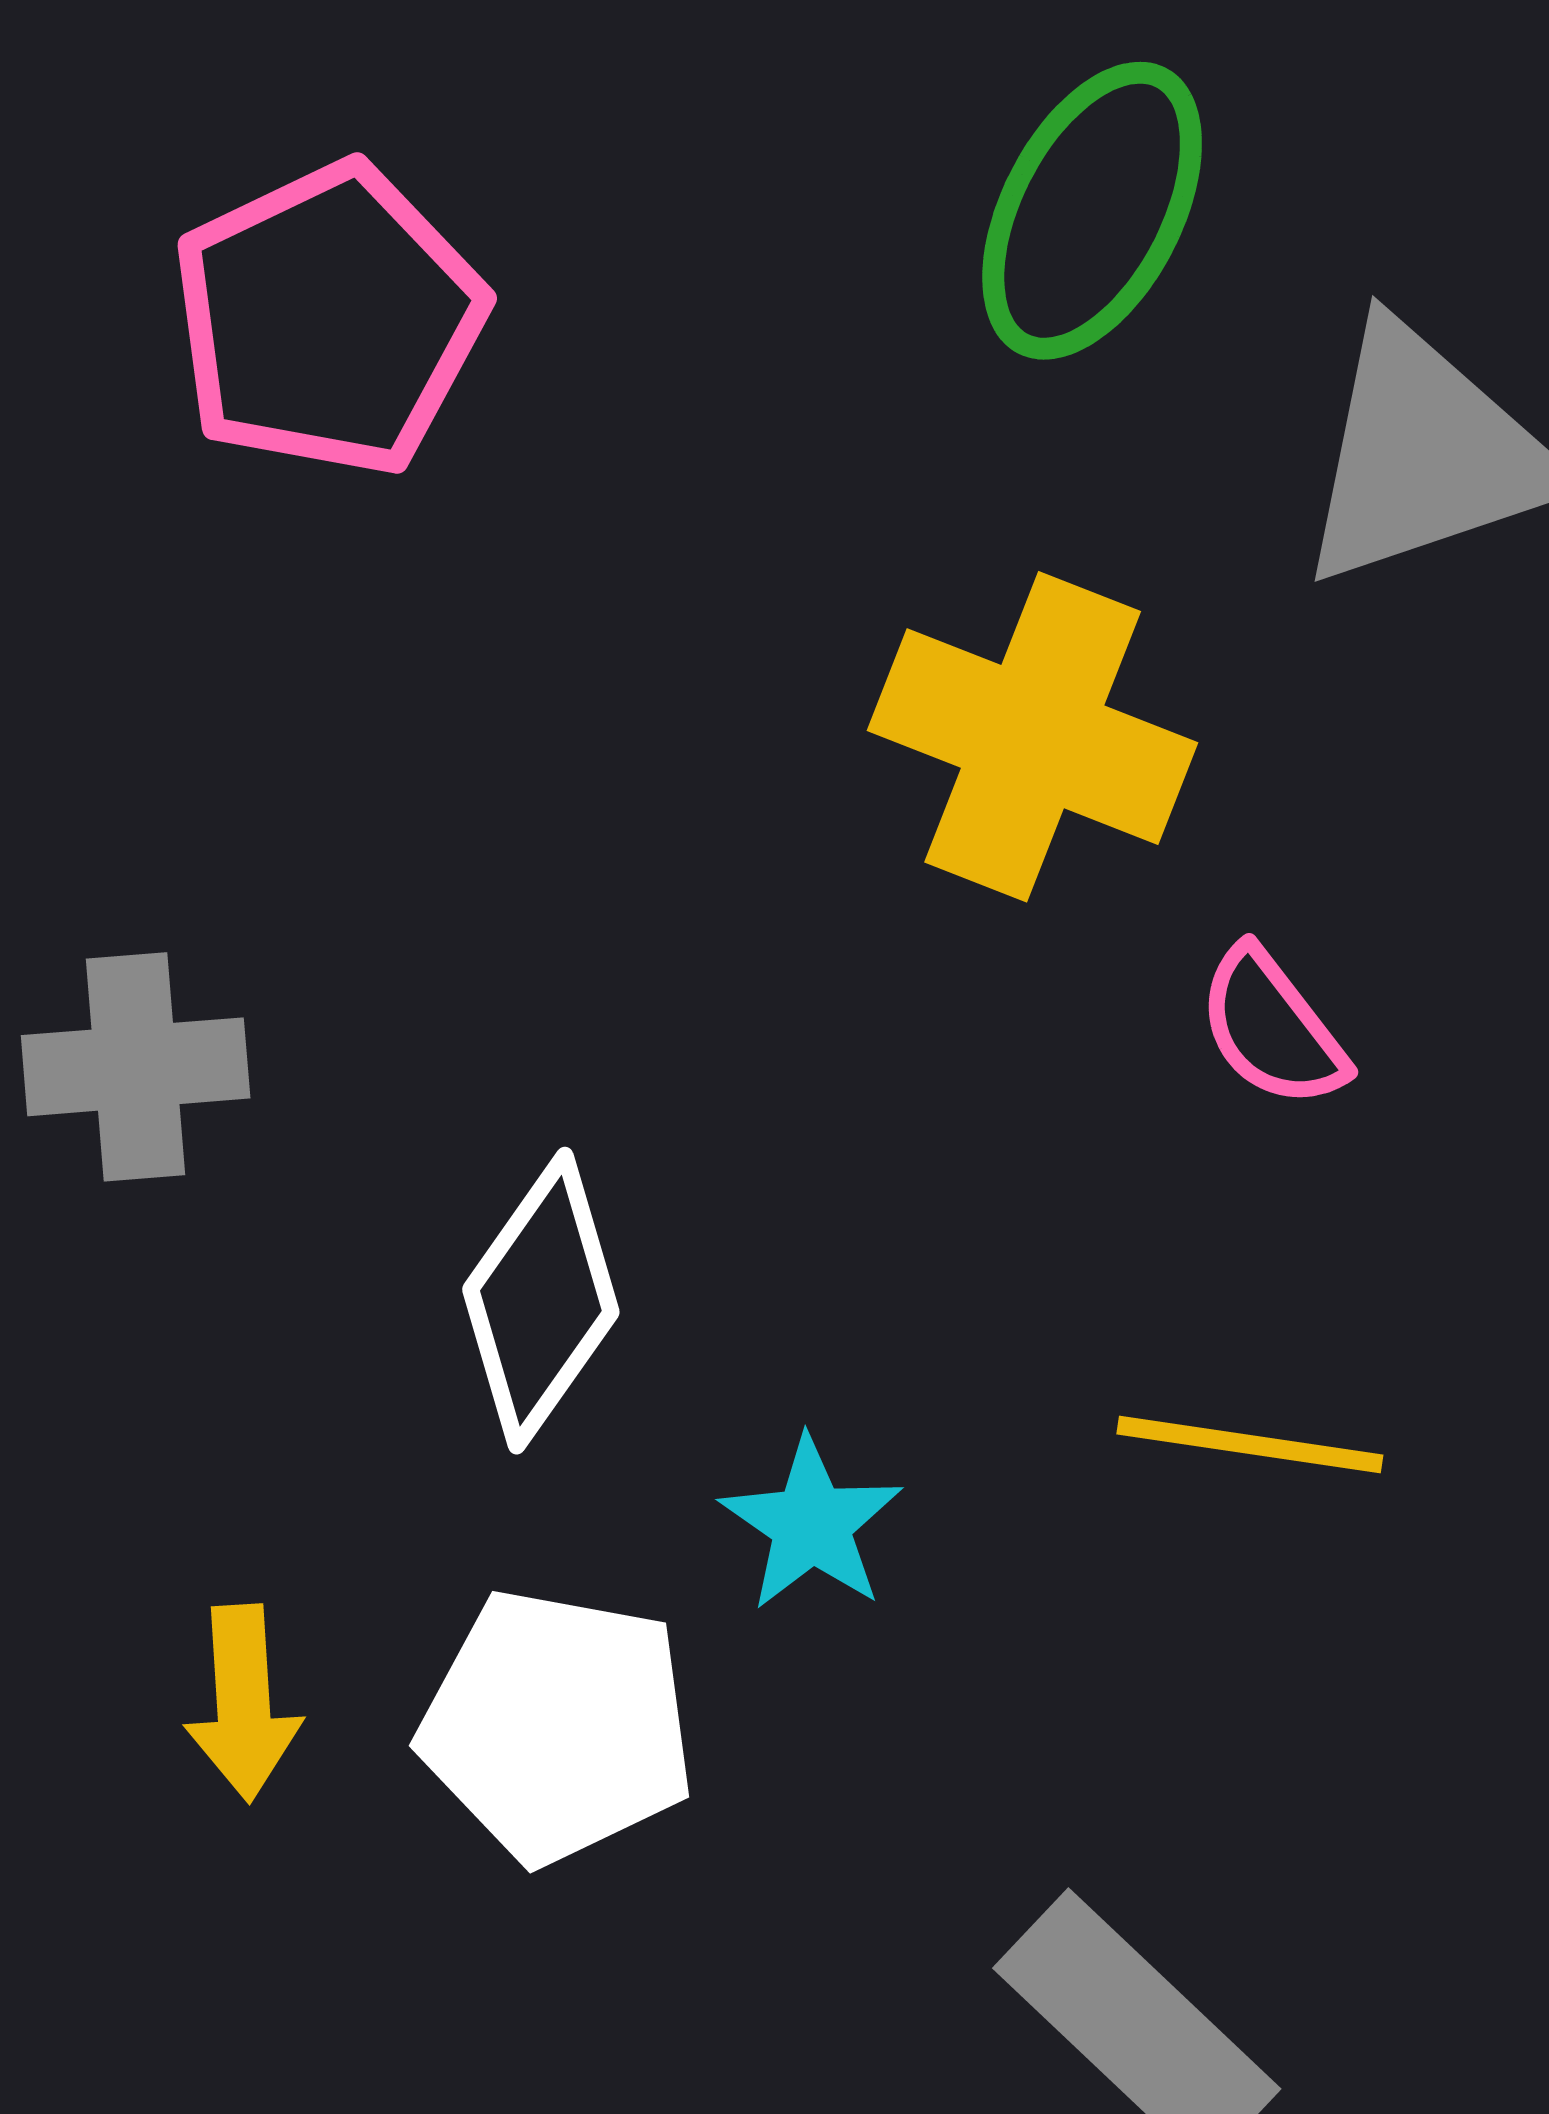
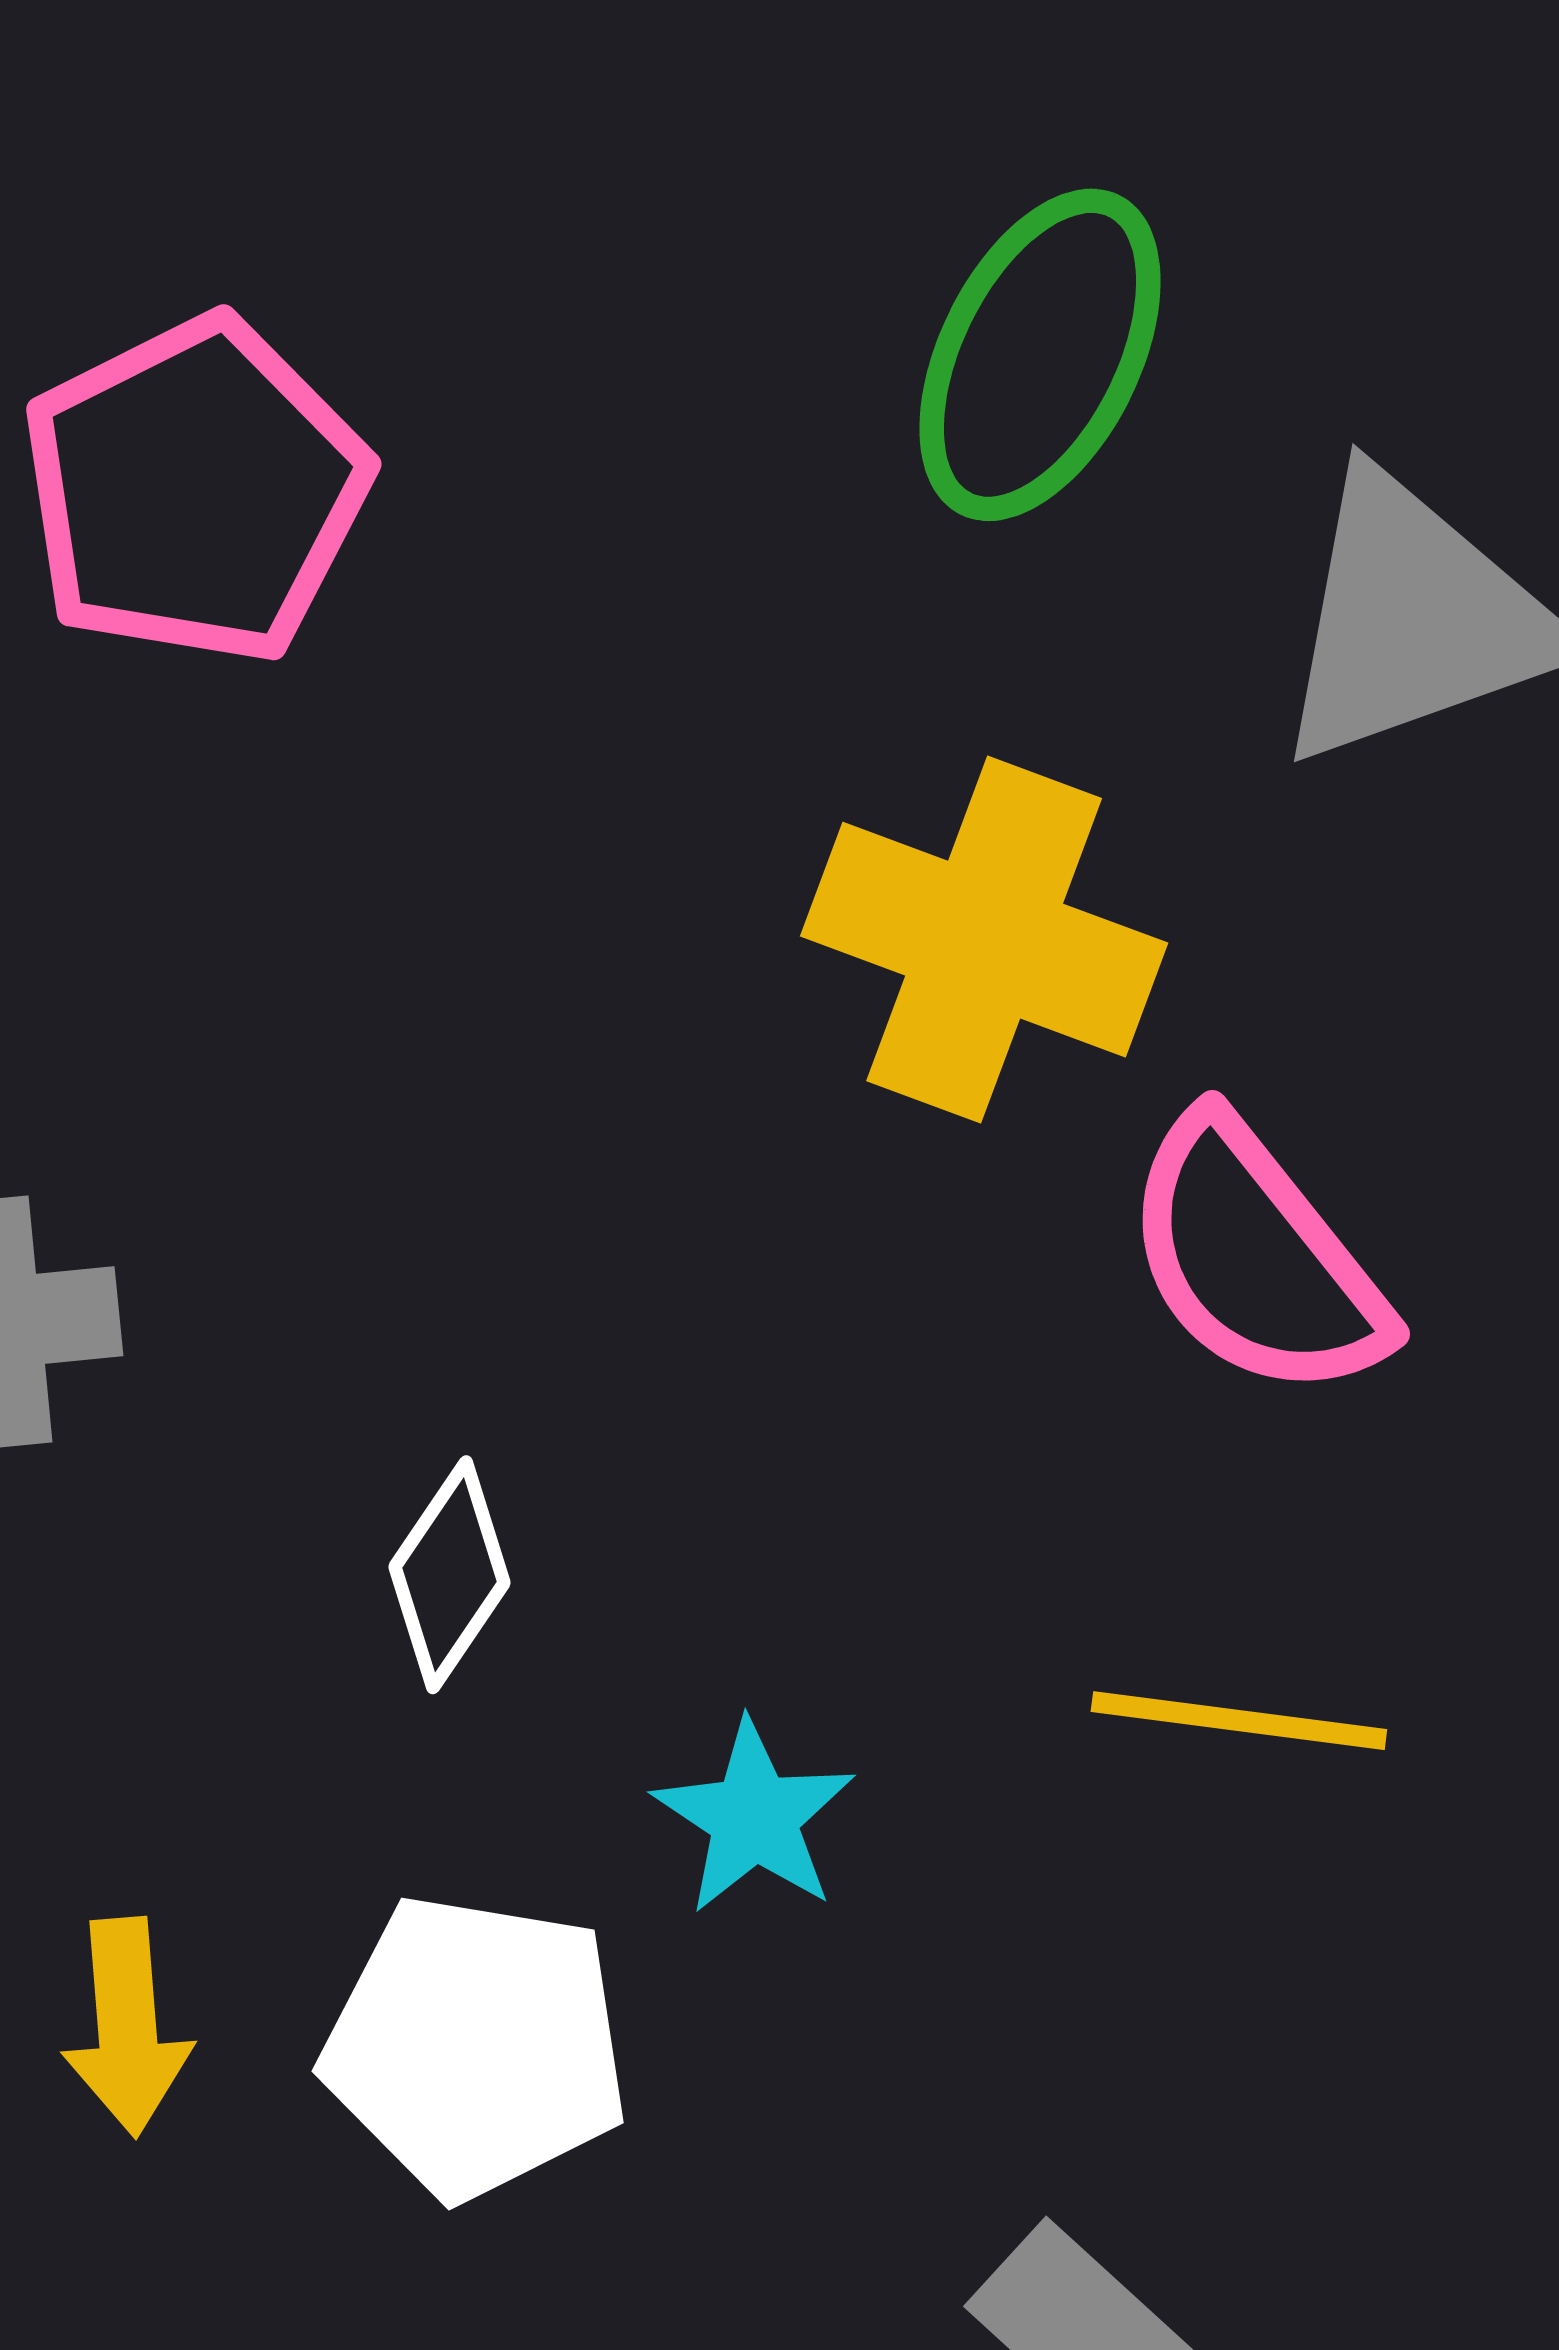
pink semicircle: (1272, 1028) -> (1255, 1258), size x1.6
white diamond: (541, 1301) -> (450, 1575), size x0.7

